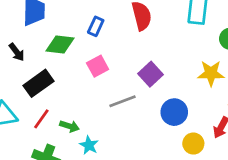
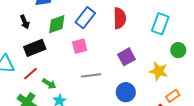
blue rectangle: (96, 26) -> (85, 18), size x1.5
green diamond: (60, 44) -> (57, 24), turned -40
purple square: (151, 74) -> (126, 57), moved

